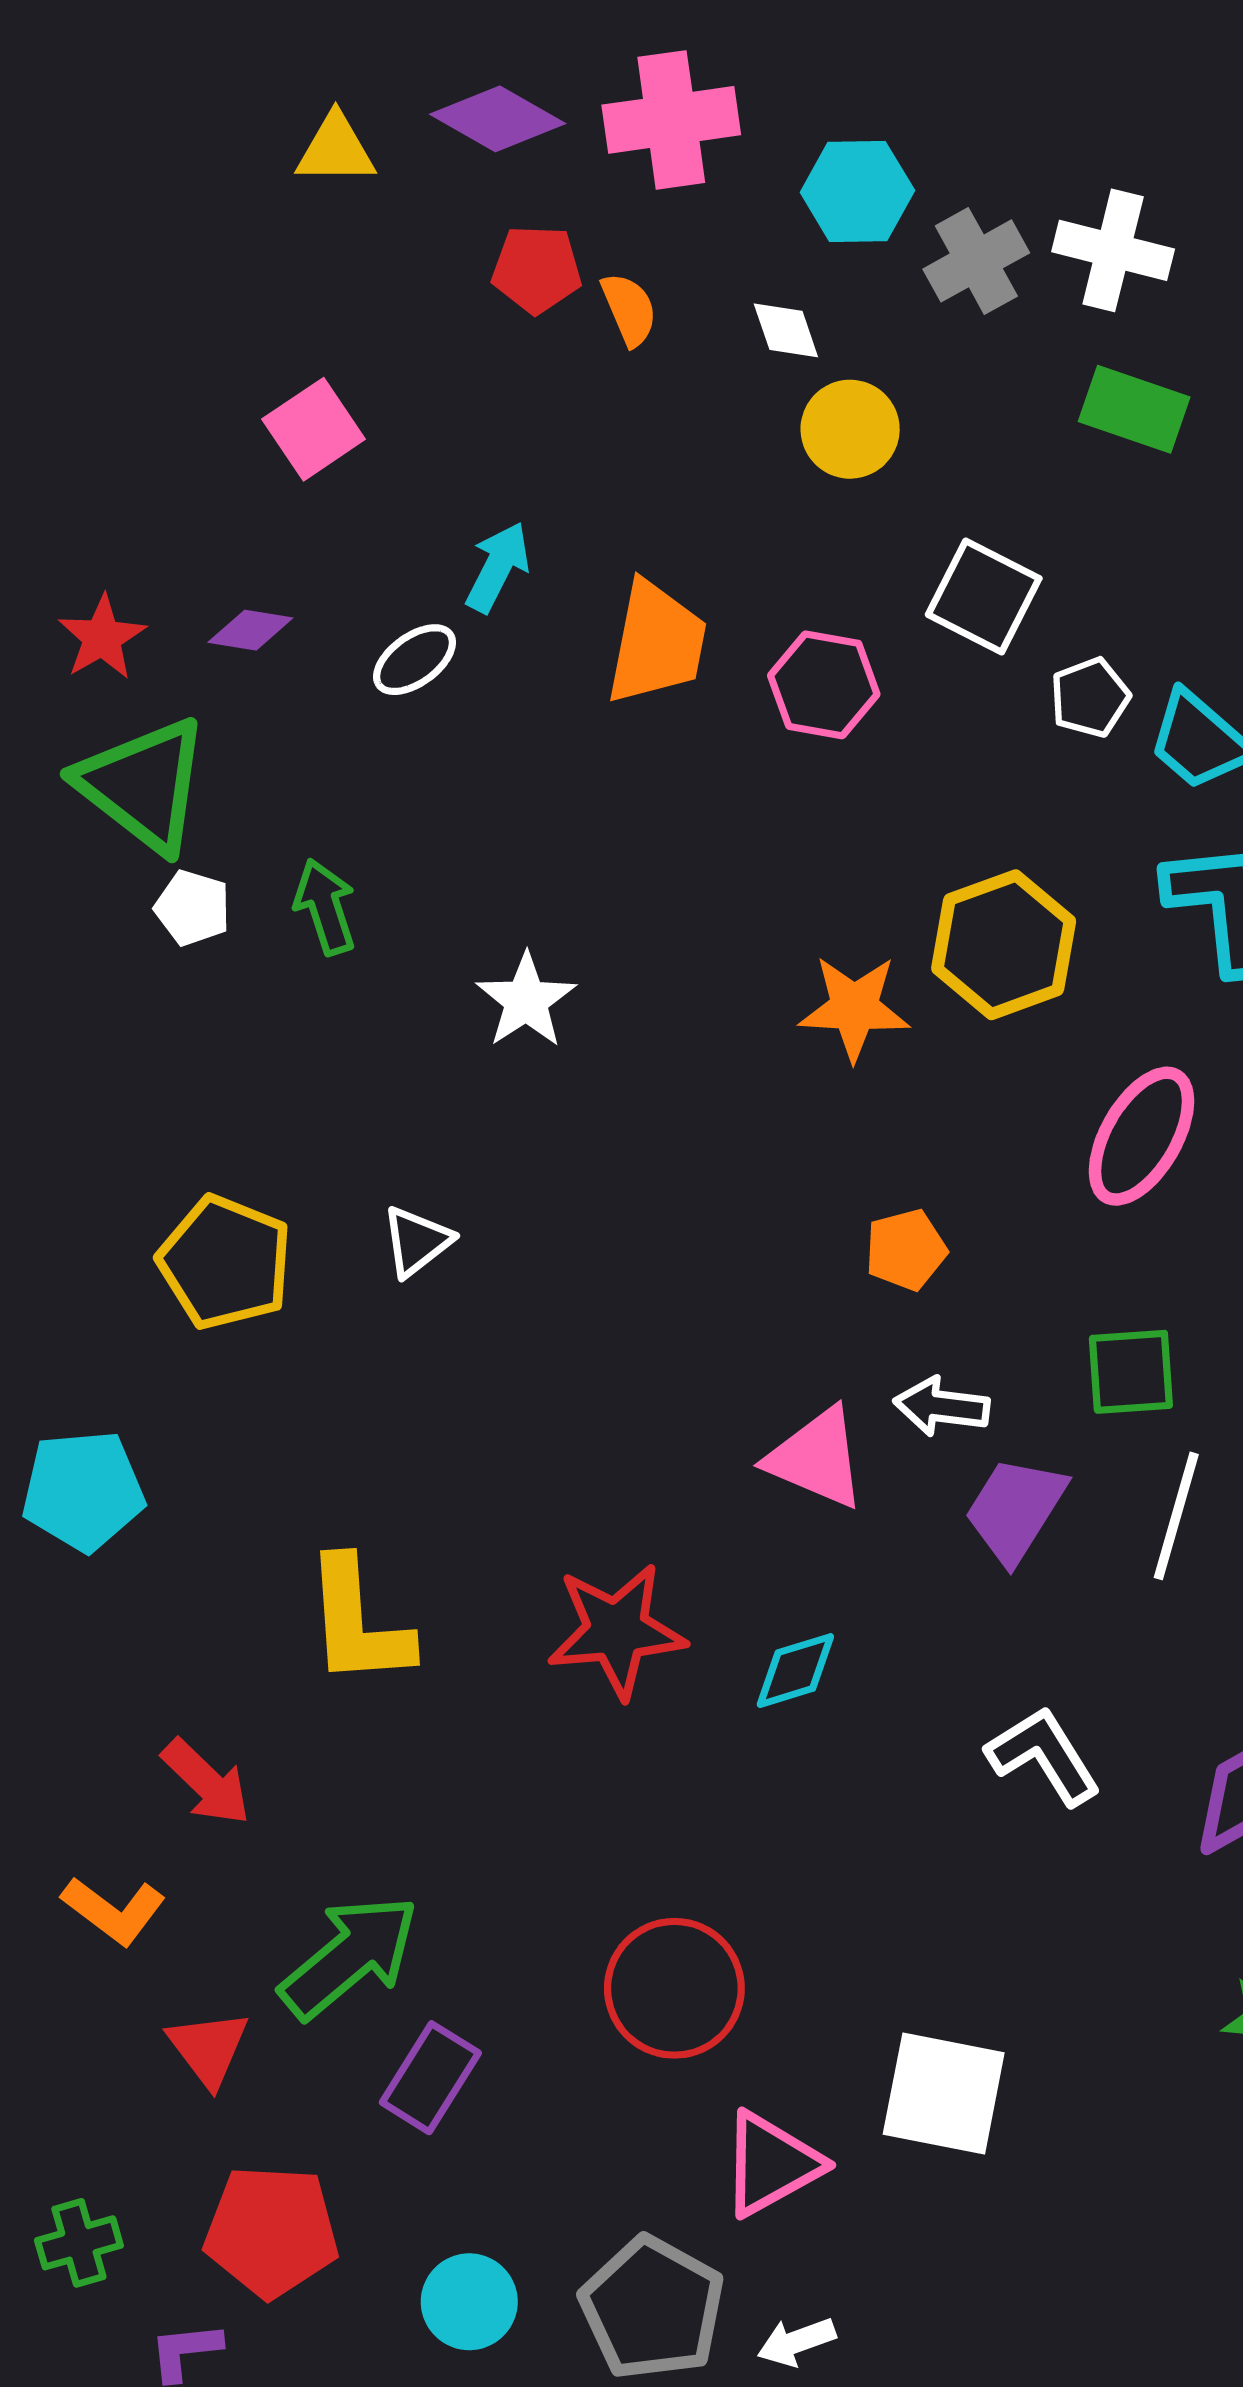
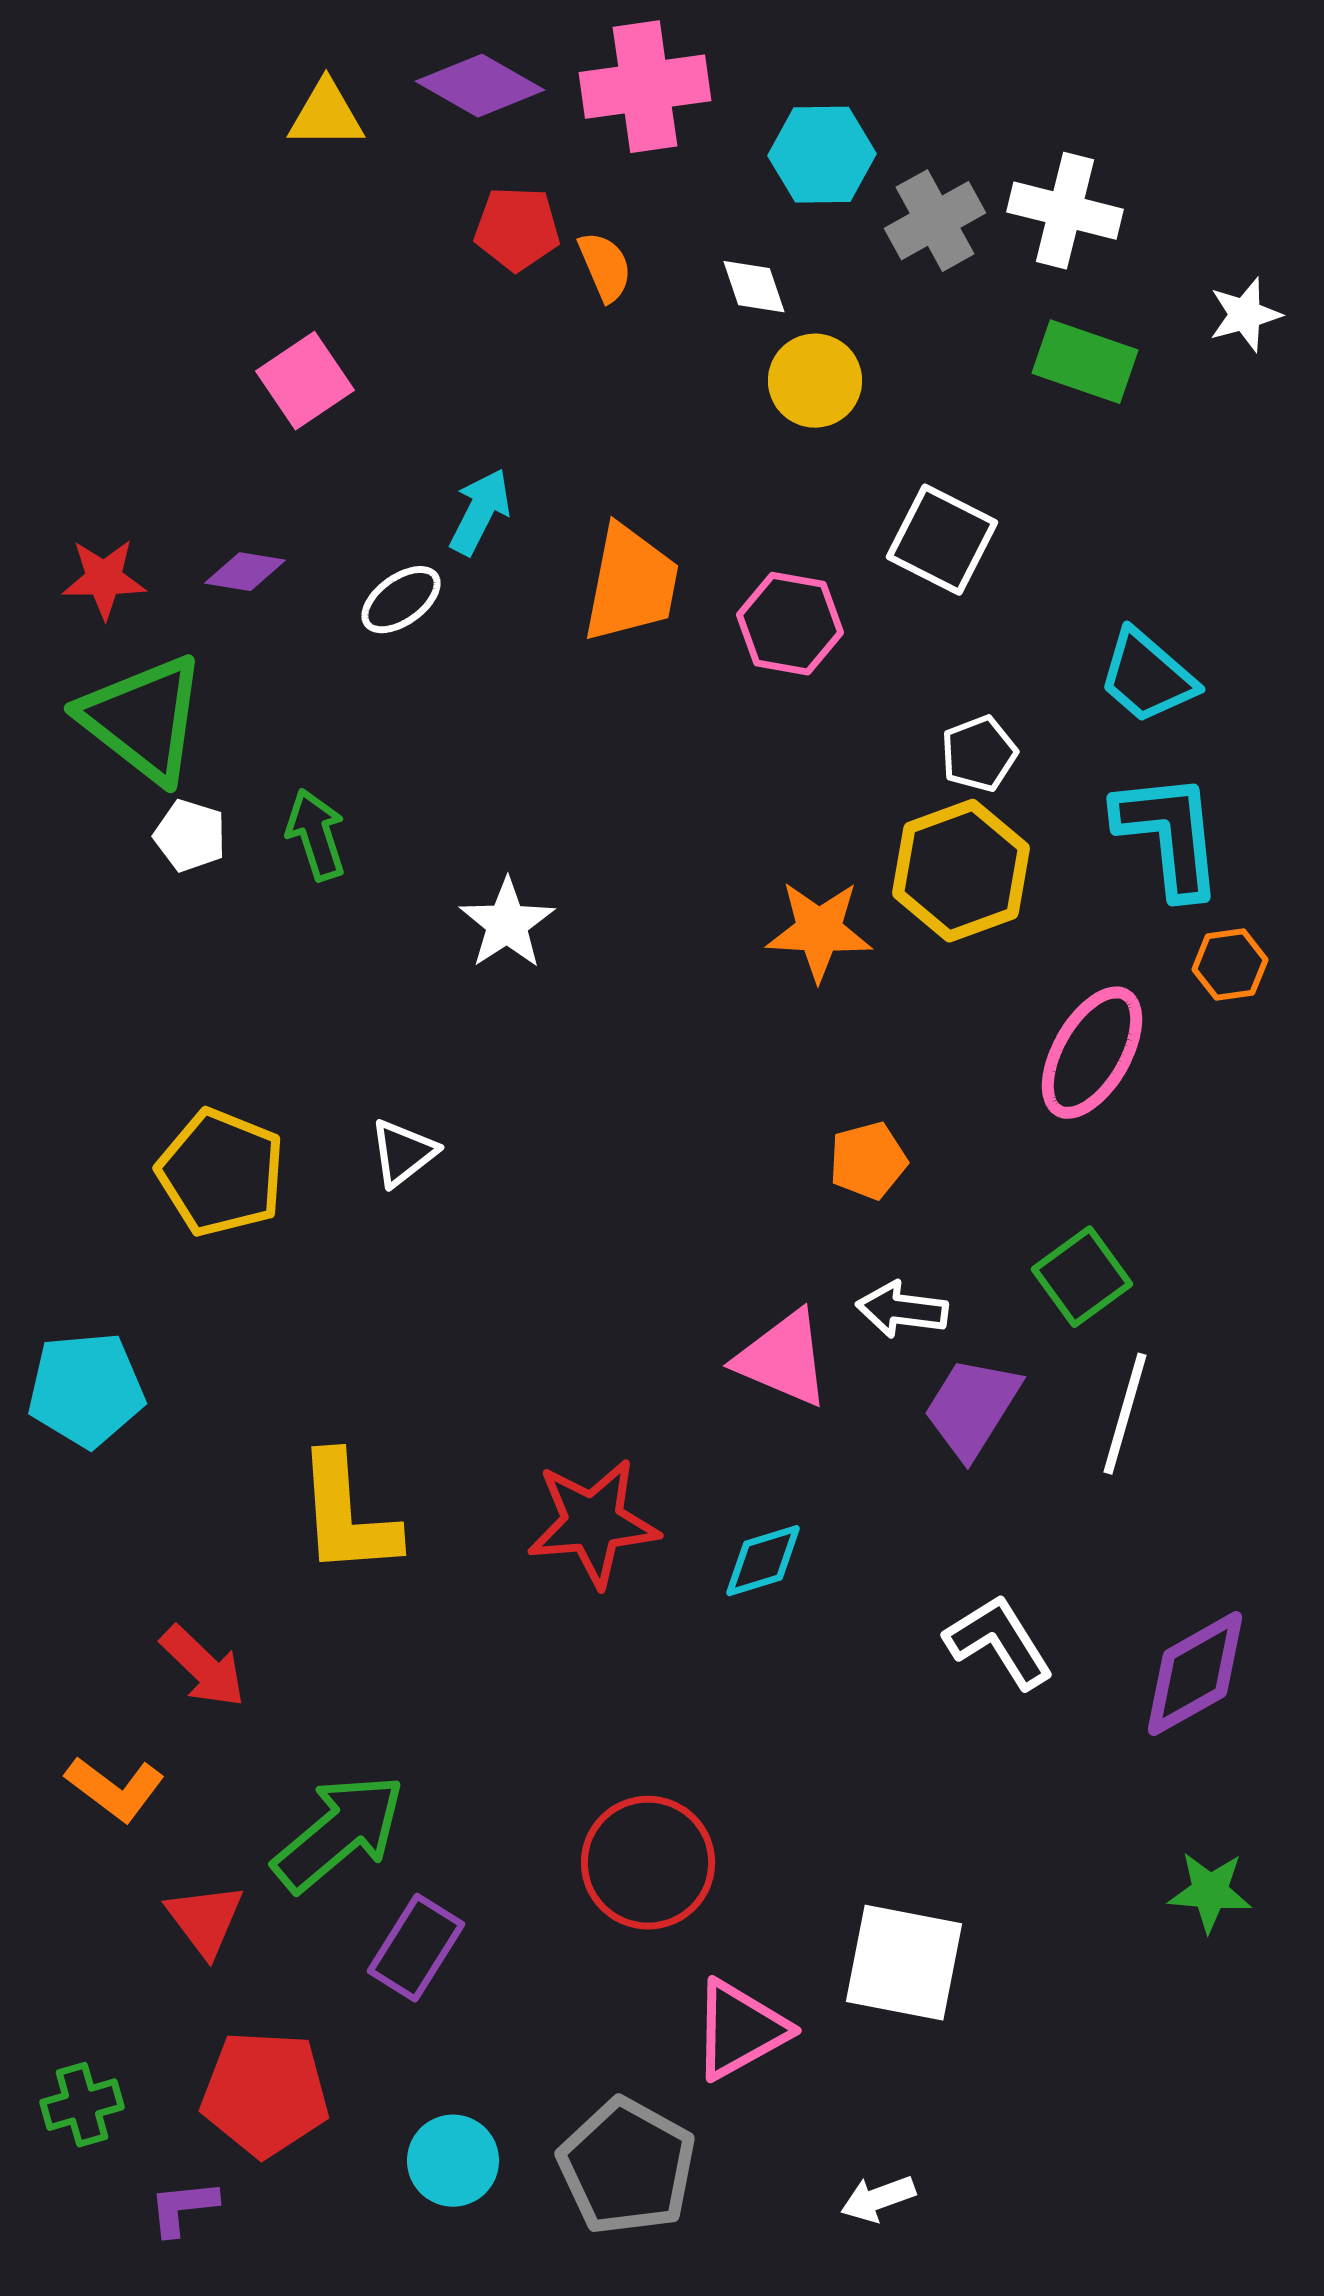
red star: (102, 638) -> (104, 579), turned 30
white pentagon: (1090, 697) -> (979, 754), moved
green square: (1131, 1372) -> (1082, 1277), turned -32
white arrow: (796, 2342) -> (878, 2199), moved

